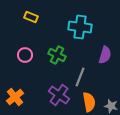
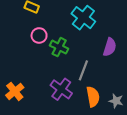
cyan cross: (80, 27) -> (83, 18), turned 30
pink circle: (25, 55) -> (39, 35), moved

